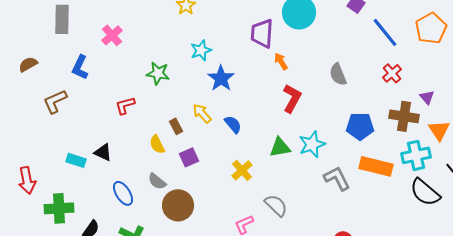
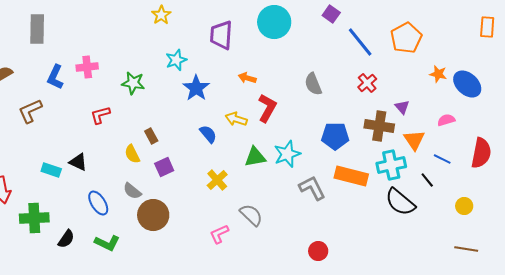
purple trapezoid: (262, 33) -> (221, 35), moved
pink cross: (112, 35) -> (87, 67), moved, turned 35
orange arrow: (281, 61) -> (247, 78), moved, turned -42
yellow arrow: (202, 113) -> (236, 119), moved, turned -30

